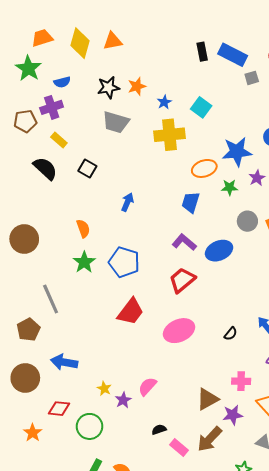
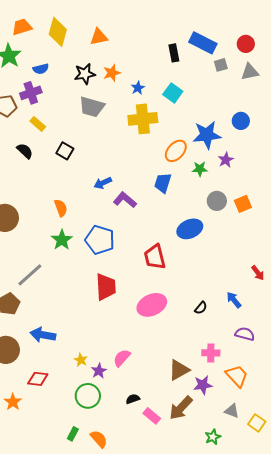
orange triangle: (113, 41) -> (99, 37), moved
black rectangle: (202, 52) -> (174, 53), moved
black semicircle: (45, 168) -> (25, 151), size x0.7
orange ellipse: (204, 168) -> (176, 151), turned -30
blue arrow: (127, 202) -> (103, 183), turned -138
purple L-shape: (184, 242) -> (125, 200), moved
red trapezoid: (182, 280) -> (155, 257), turned -64
gray line: (51, 299) -> (30, 275), turned 72
red trapezoid: (131, 312) -> (106, 287), turned -40
green circle: (89, 426) -> (88, 396), moved

